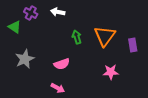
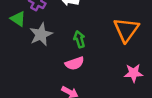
green arrow: (77, 37) -> (79, 39), moved
gray star: (25, 59) -> (41, 34), moved

